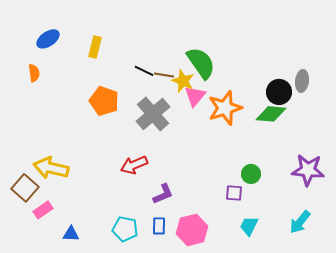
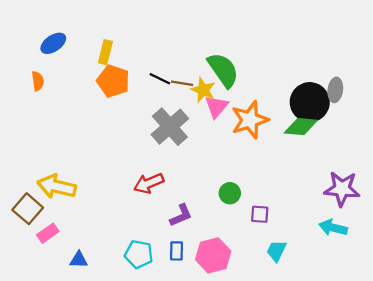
black circle: (279, 92) -> (310, 102), size x1.4
orange pentagon: (104, 101) -> (113, 81), moved
green circle: (251, 174) -> (230, 193), moved
cyan arrow: (300, 222) -> (333, 228), moved, turned 65

